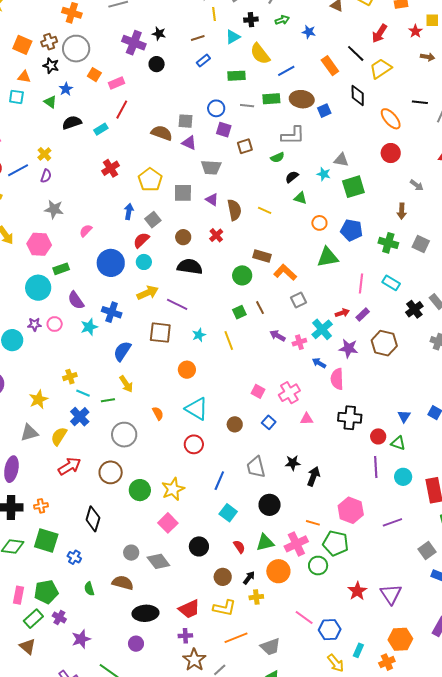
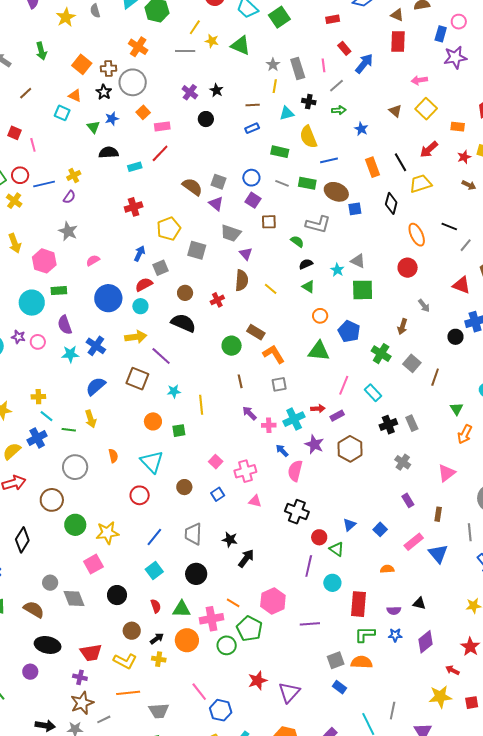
purple cross: (134, 43) -> (190, 92), size x0.7
green semicircle: (277, 157) -> (297, 241), turned -136
purple triangle: (212, 199) -> (246, 254), moved
green square: (239, 312) -> (179, 431), moved

